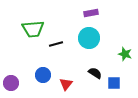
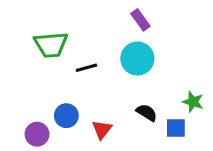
purple rectangle: (91, 13) -> (140, 20), turned 64
green star: (125, 54) -> (193, 102), moved
purple circle: (11, 83) -> (37, 134), moved

